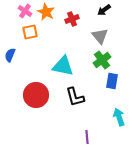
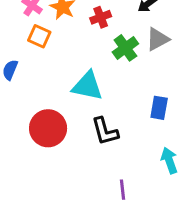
orange square: (30, 32) -> (39, 36), turned 35
gray triangle: (100, 36) -> (158, 39), moved, turned 42
green cross: (102, 60) -> (125, 48), moved

